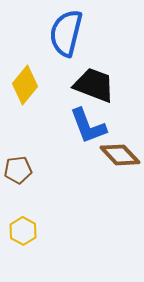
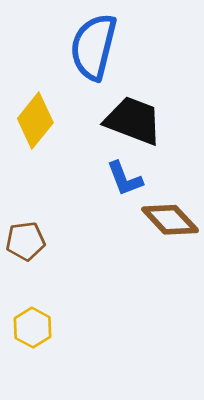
blue L-shape: (88, 126) -> (125, 179), size x0.7

